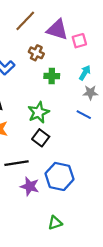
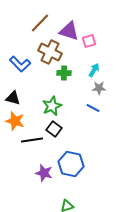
brown cross: (36, 53) -> (50, 52), size x1.6
black line: (16, 163) -> (32, 140), moved

